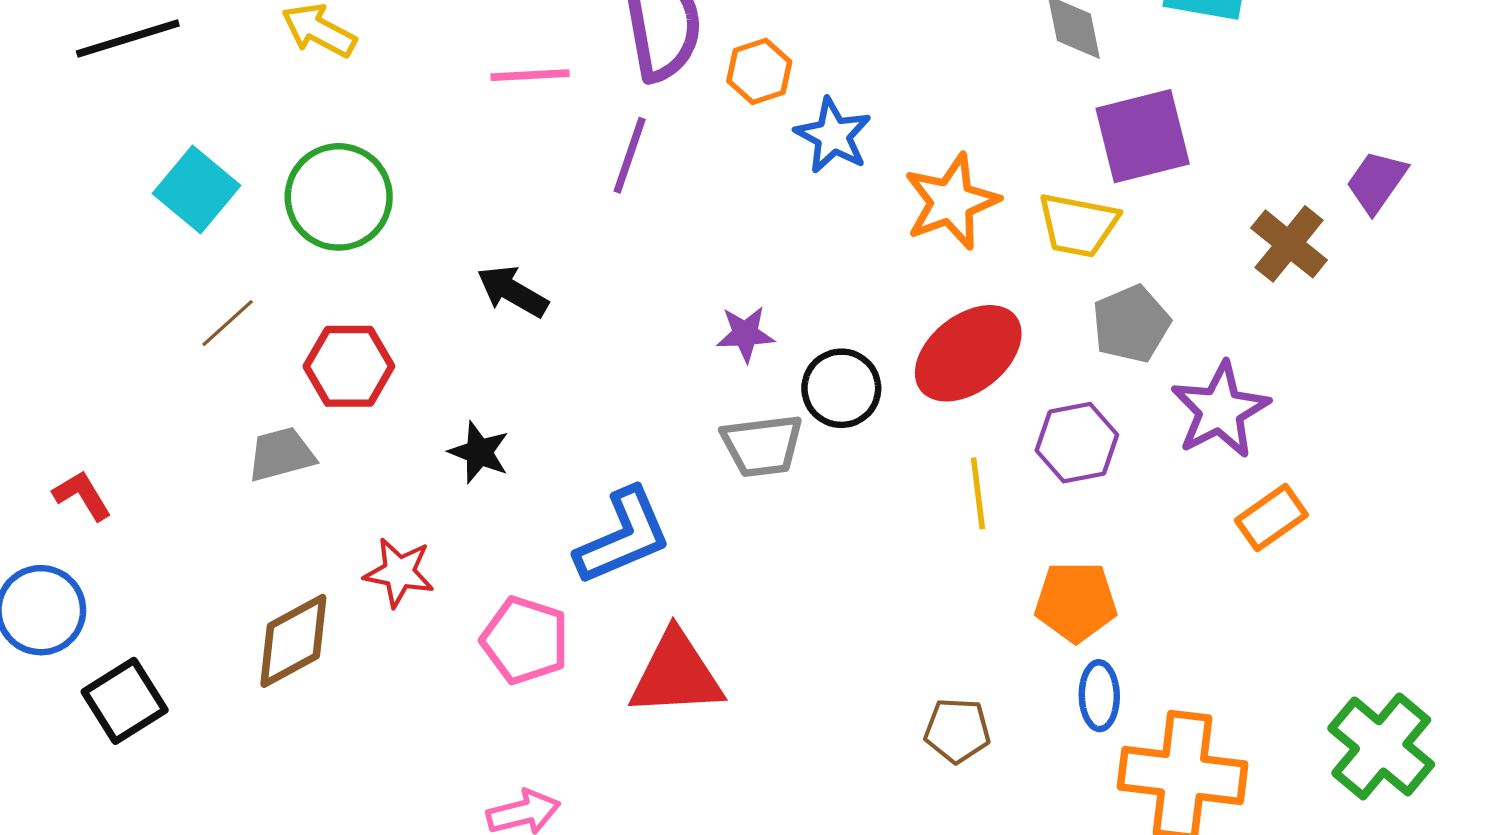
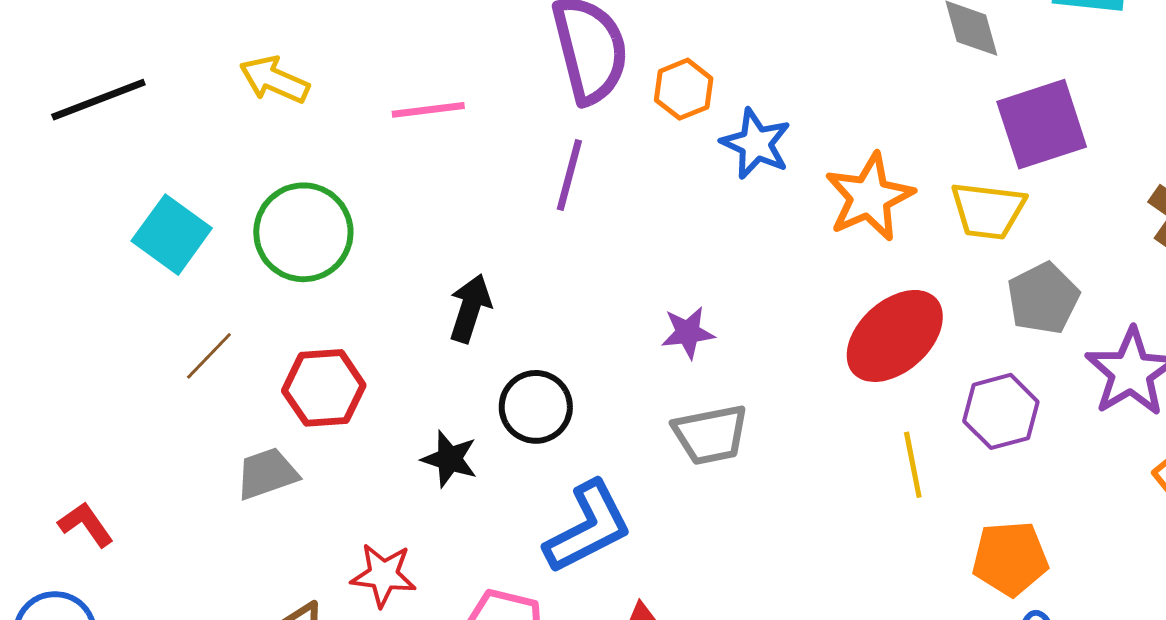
pink line: (530, 75) -> (428, 110), moved
black arrow: (513, 291) -> (470, 308), turned 82
black circle: (841, 388) -> (536, 407), moved

